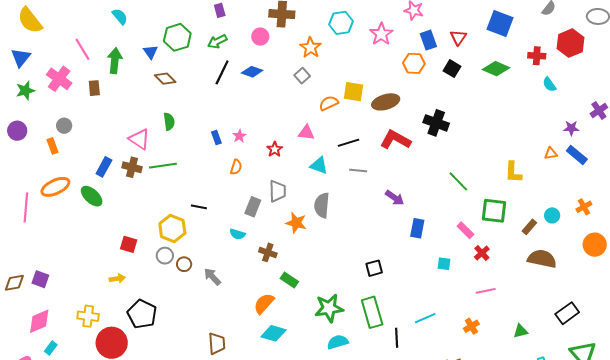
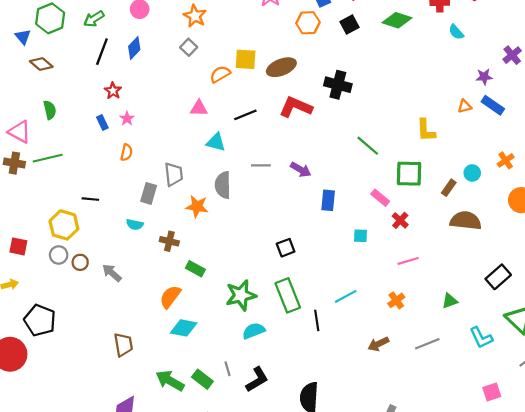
black square: (452, 69) -> (350, 25), turned 36
blue diamond: (252, 72) -> (134, 48), turned -60
red star: (275, 149) -> (113, 91), moved
gray line: (358, 171) -> (261, 165), moved

